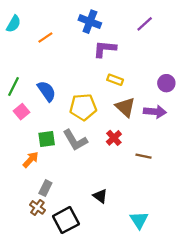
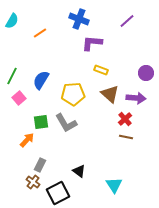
blue semicircle: (47, 91) -> (41, 80), turned -114
red cross: (114, 138) -> (125, 119), moved
black triangle: (100, 196) -> (79, 171), moved
cyan triangle: (139, 220) -> (114, 185), moved

